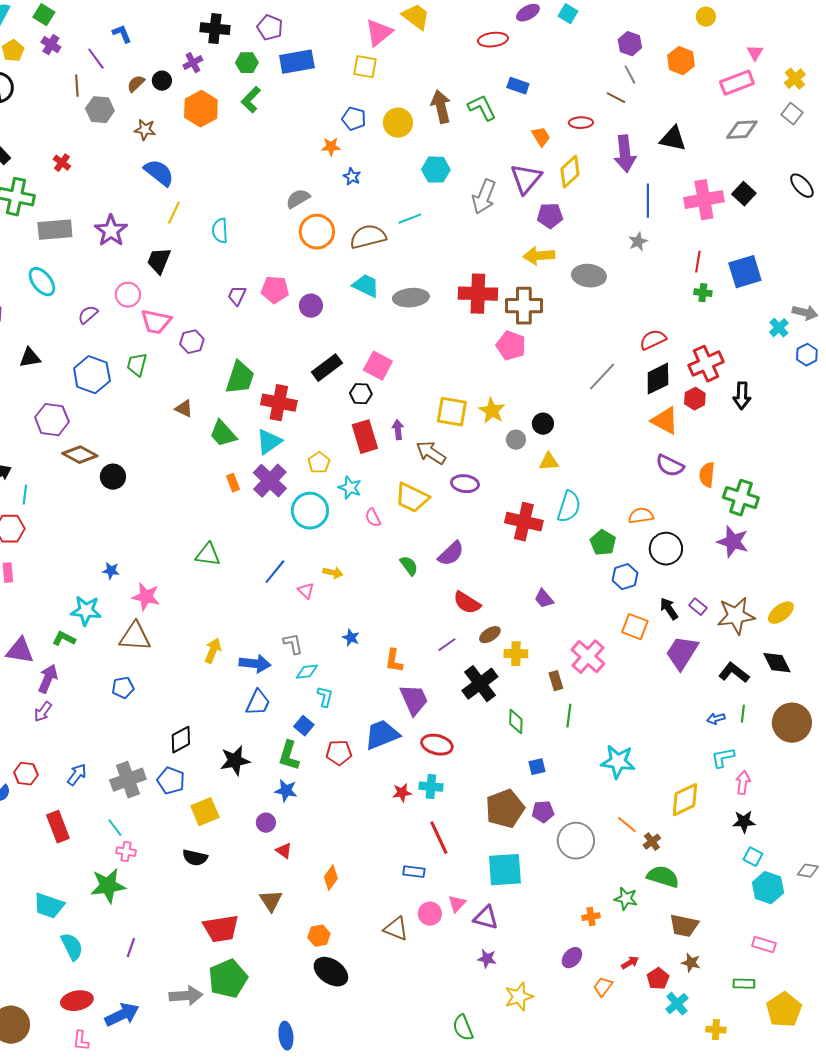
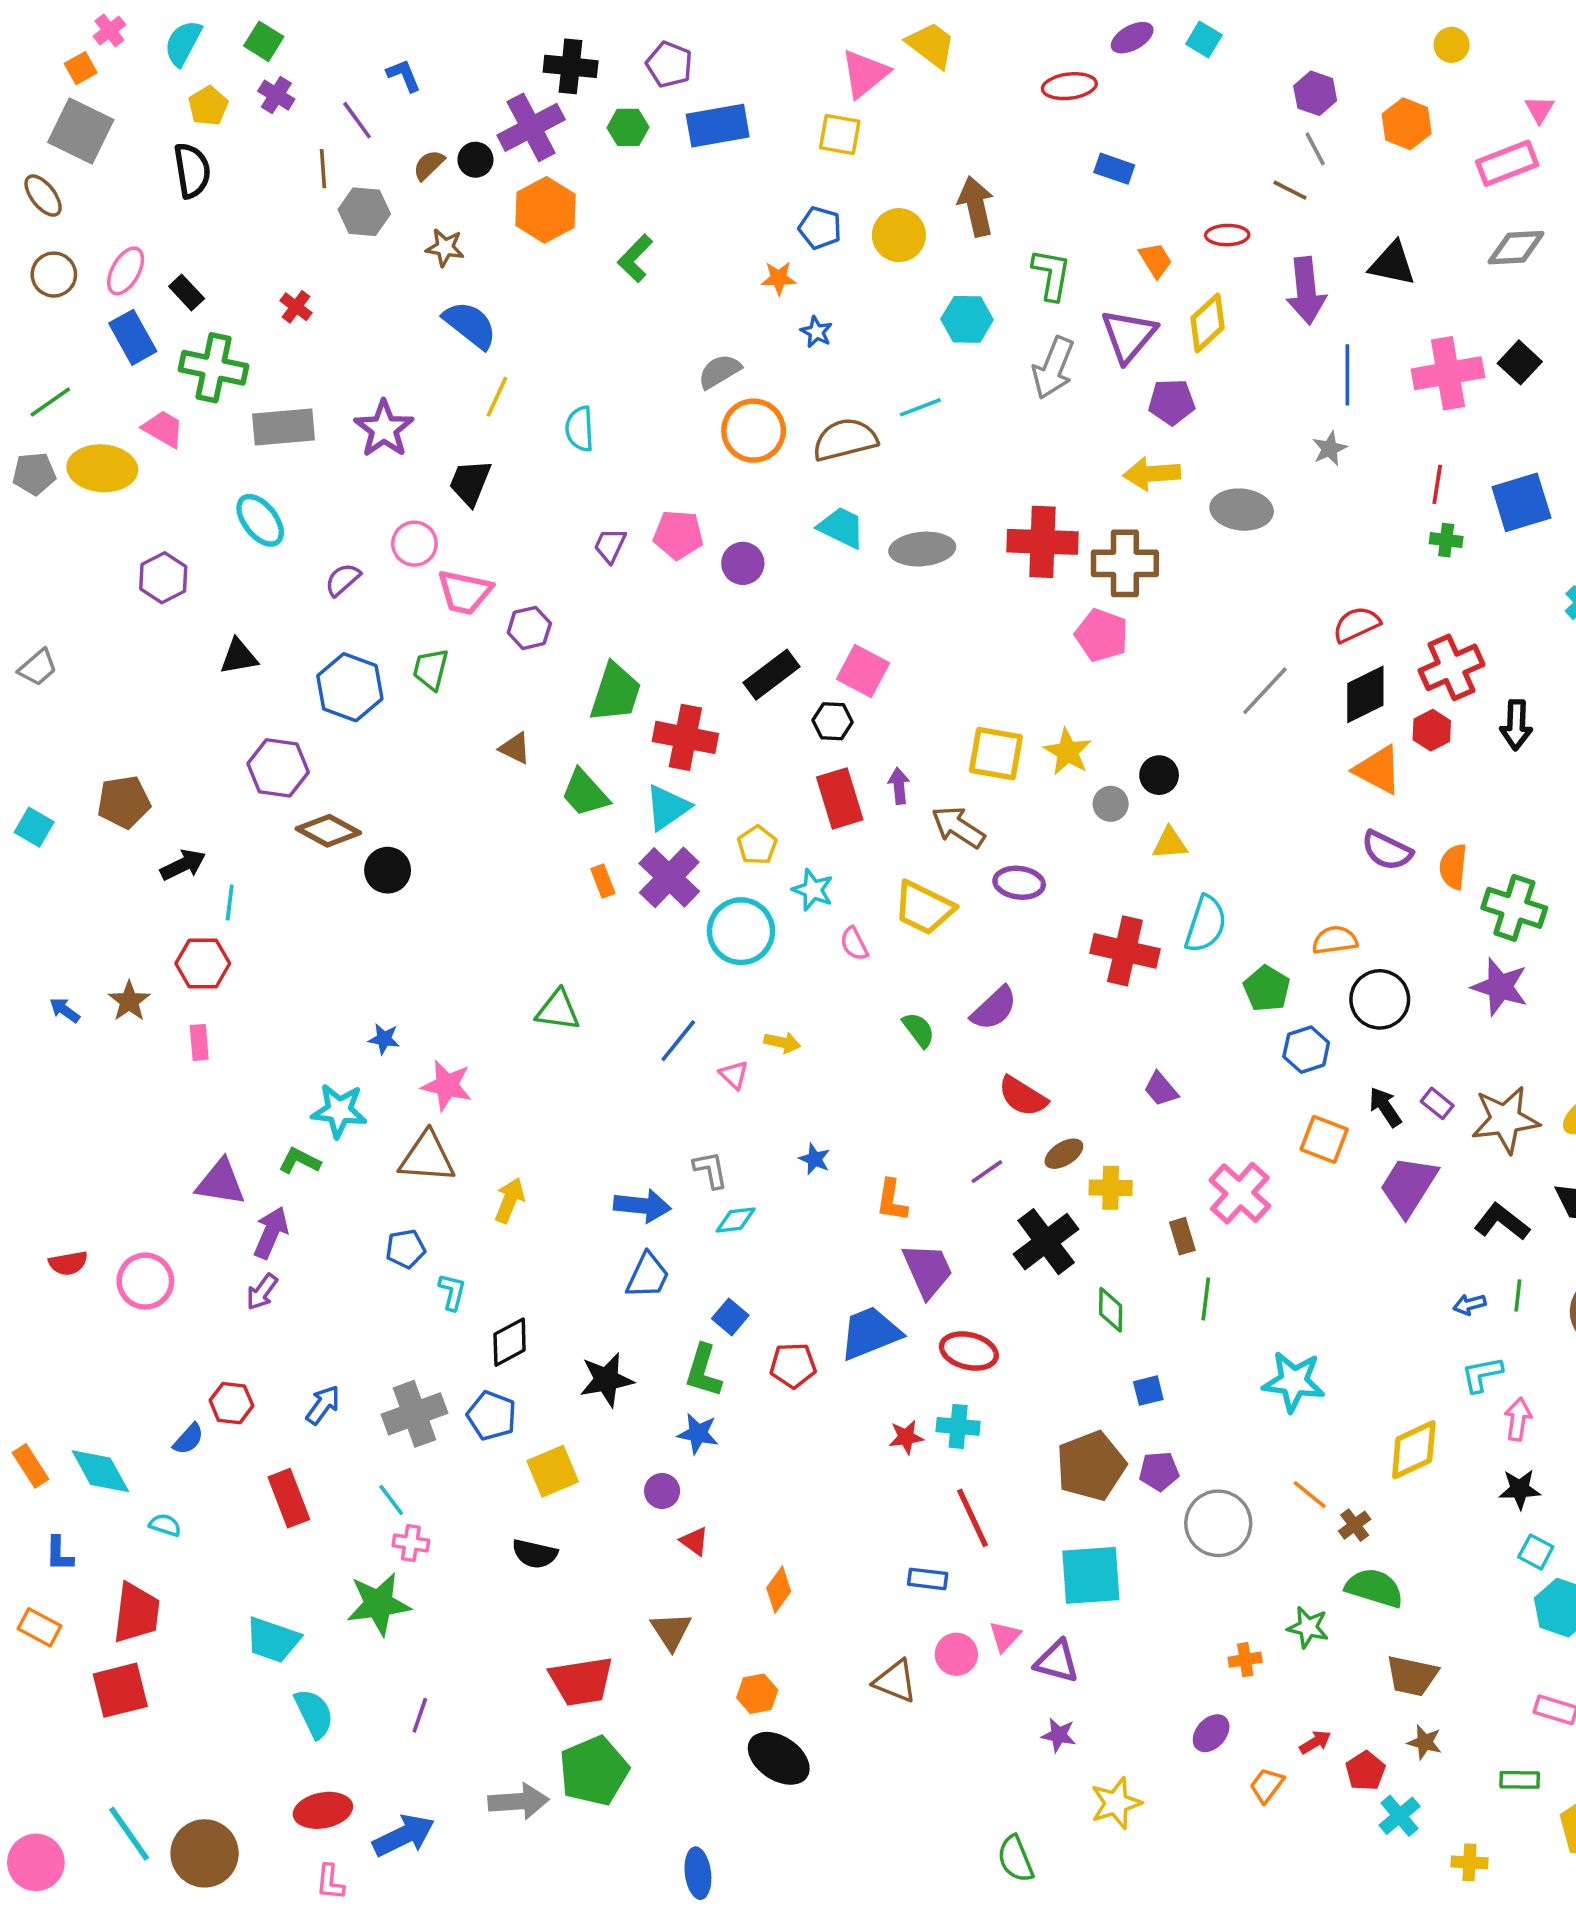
purple cross: (193, 63) -> (531, 127), size x1.8
green L-shape: (251, 100) -> (635, 258), moved
green L-shape: (482, 108) -> (1051, 275), moved, turned 36
yellow arrow: (213, 651) -> (510, 1200), moved
cyan L-shape: (325, 697) -> (452, 1292), moved

